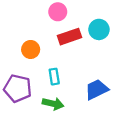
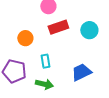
cyan circle: (99, 29) -> (89, 30), moved

